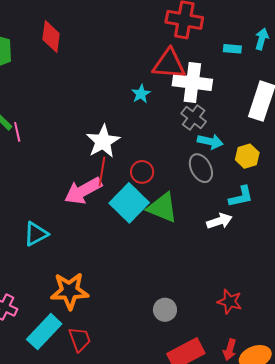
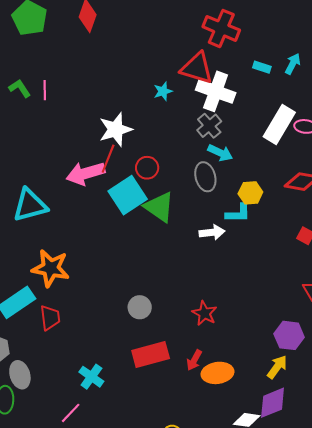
pink line: (17, 132) -> (45, 90), moved
yellow hexagon: (247, 156) -> (250, 193), moved
cyan triangle: (36, 234) -> (30, 205), size x1.4

